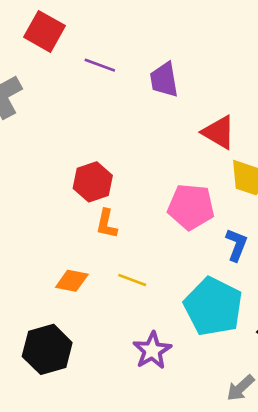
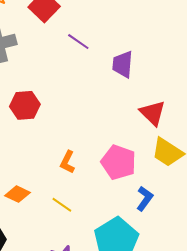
red hexagon: (93, 182) -> (25, 105), moved
orange L-shape: (107, 224) -> (67, 162), moved

